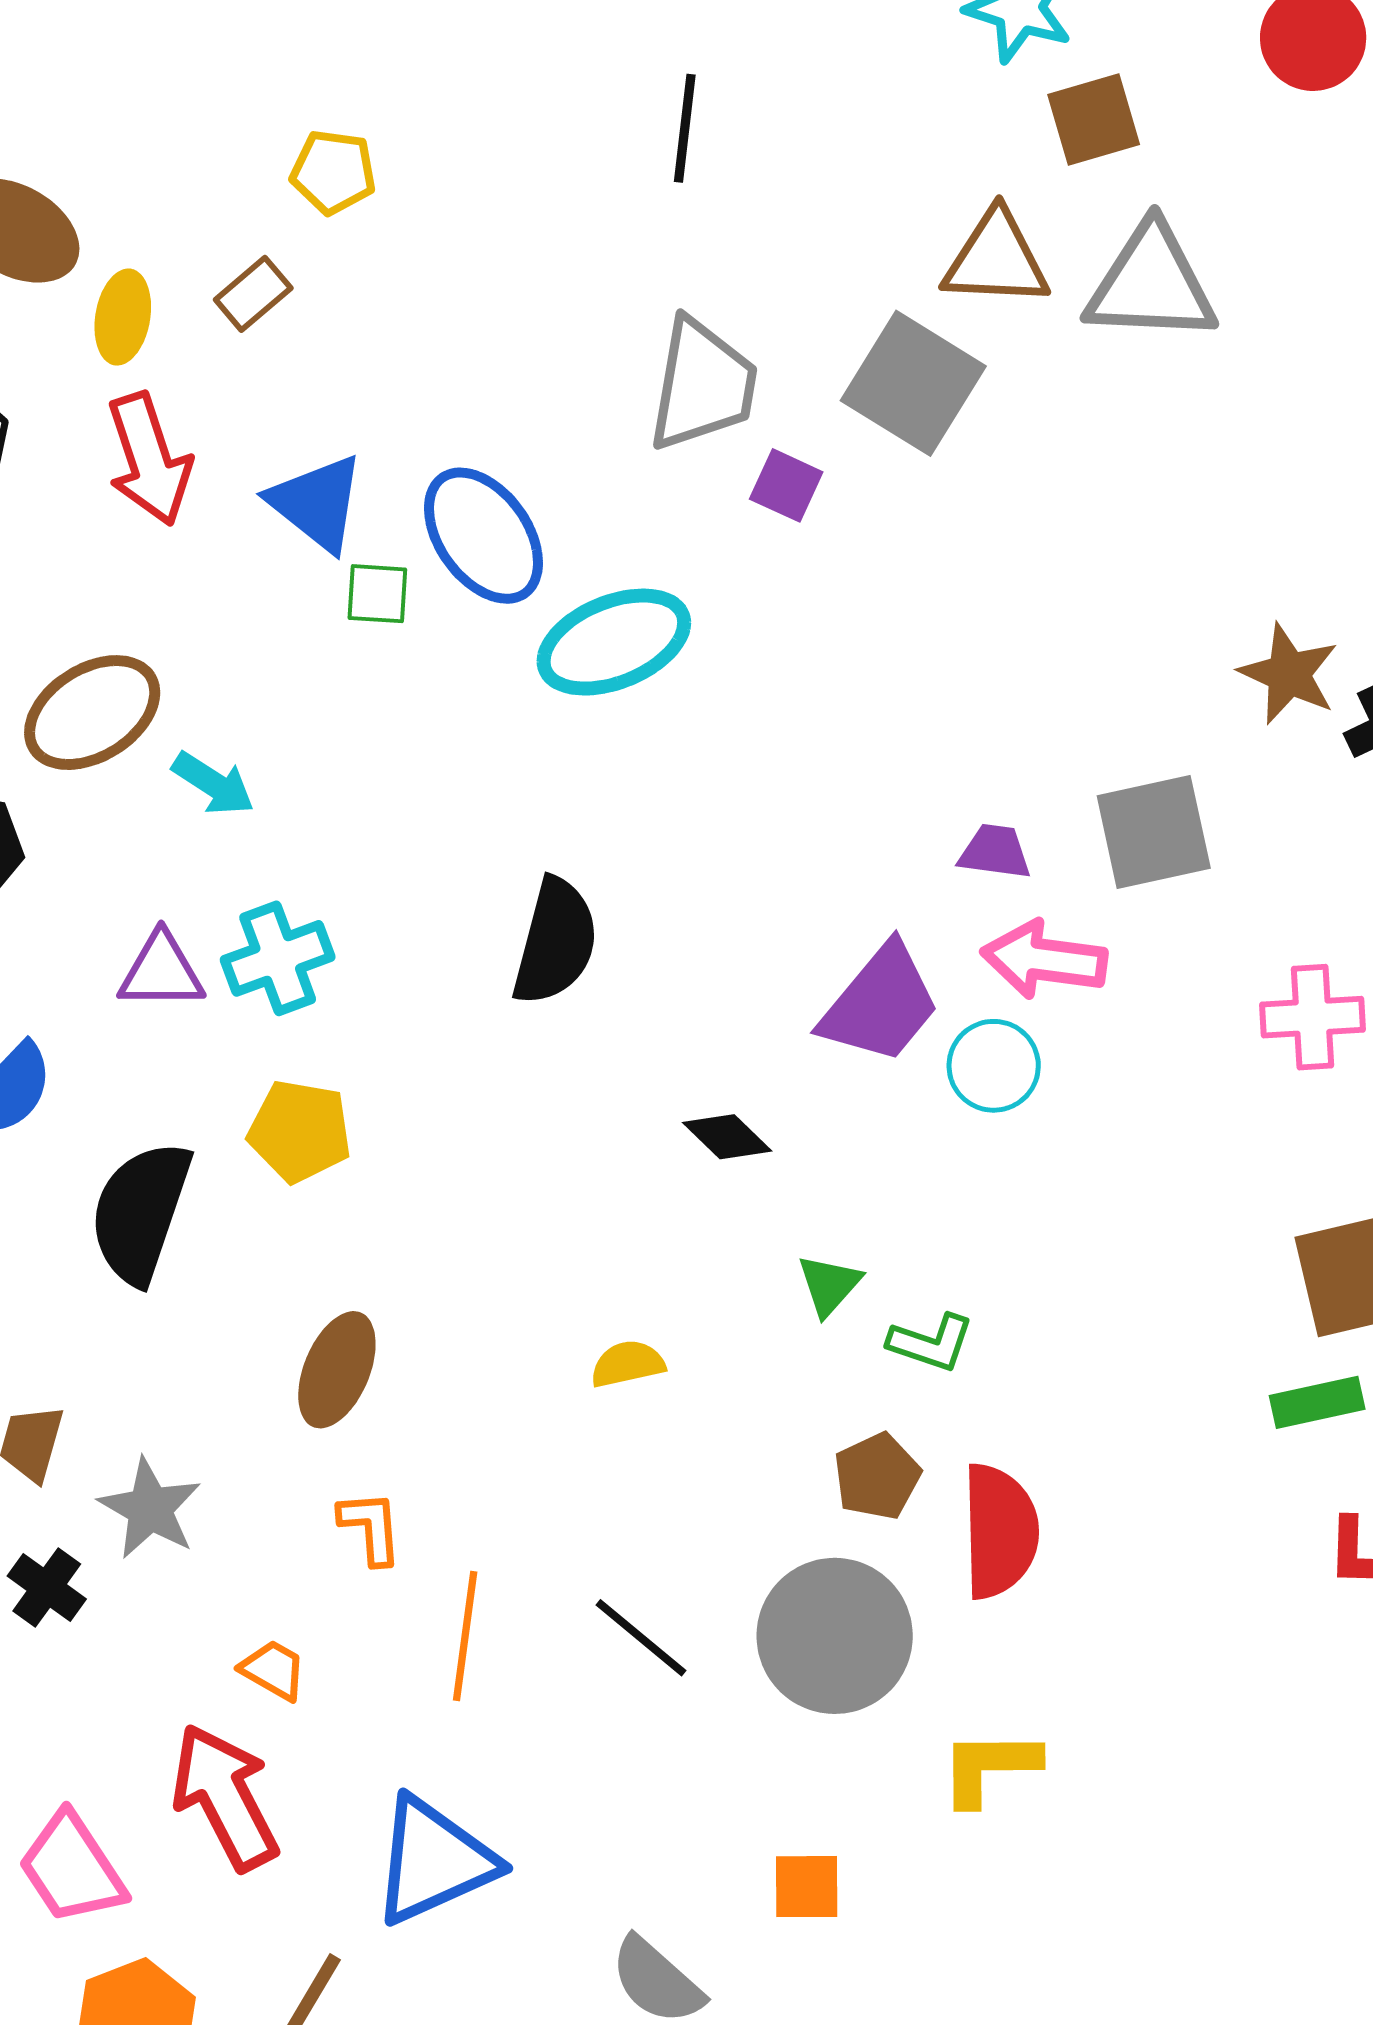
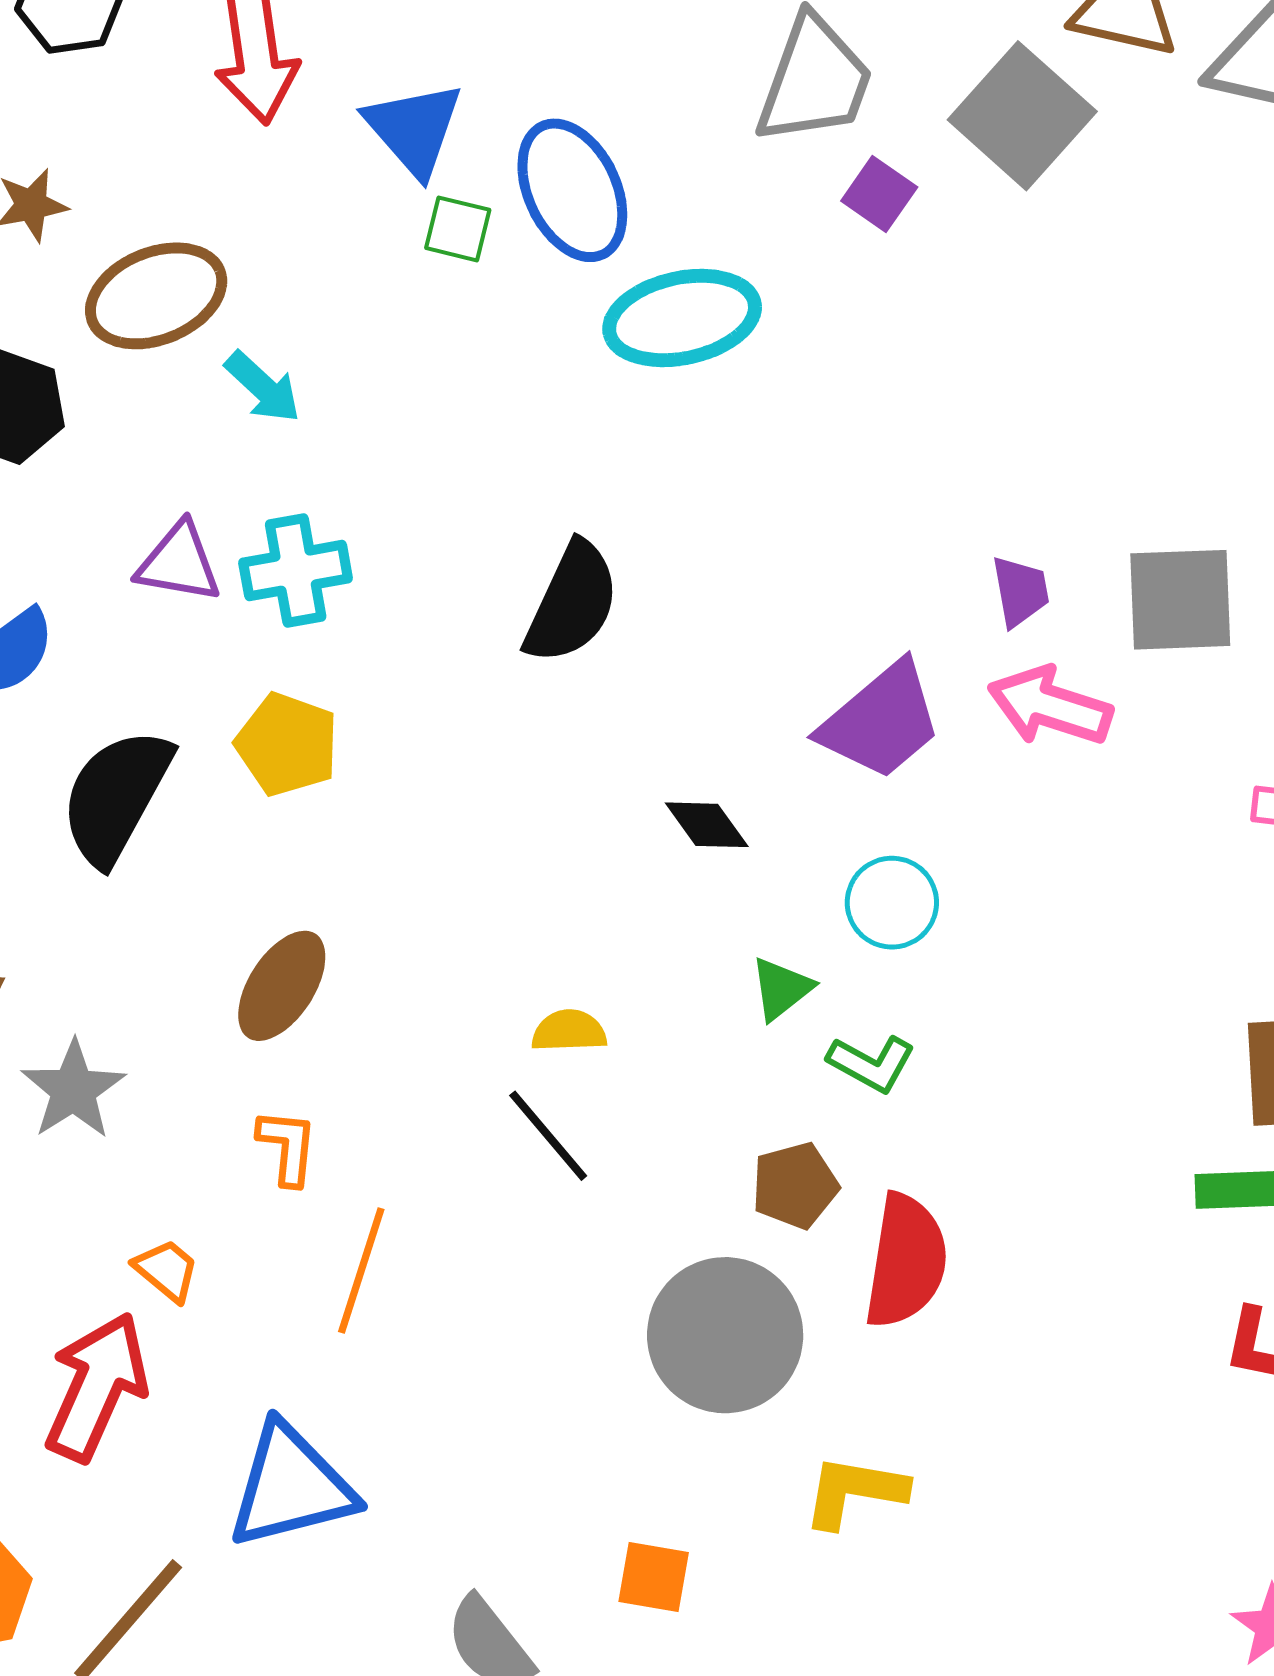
purple trapezoid: (995, 852) -> (1020, 591), turned 62
cyan circle: (994, 1066) -> (892, 903), moved
black line: (641, 1638) -> (548, 1136), moved
red arrow: (225, 1797) -> (97, 1387), turned 41

